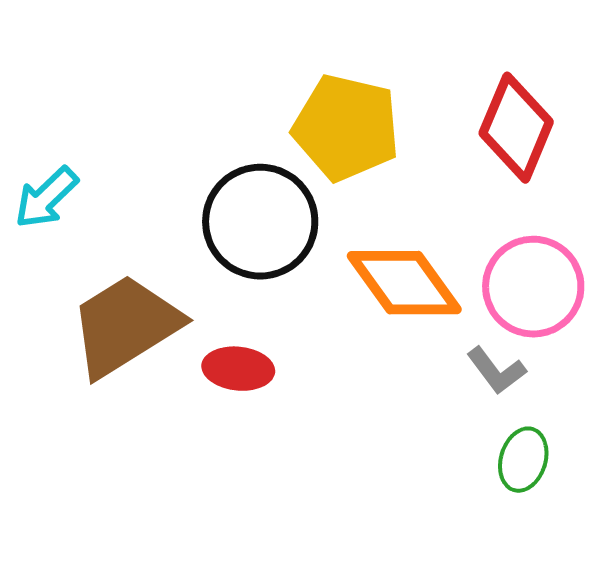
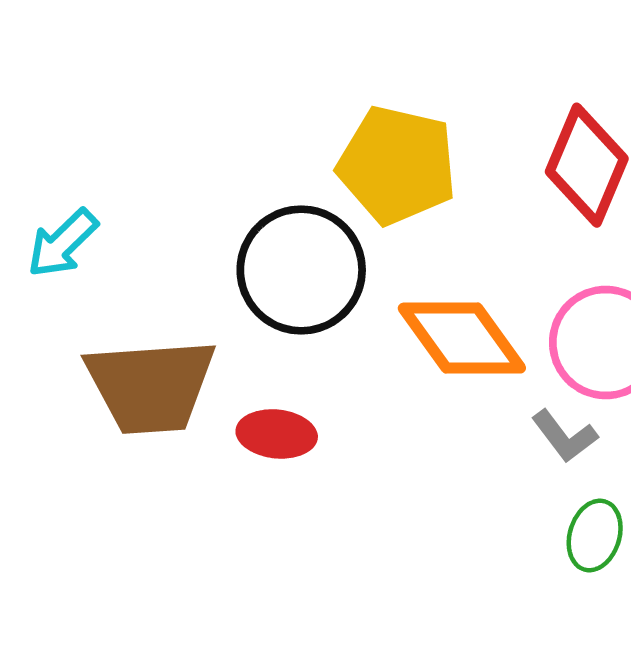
brown trapezoid: (125, 326) -> (151, 386), turned -152

